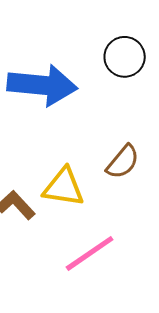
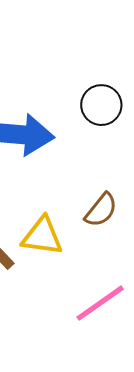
pink line: (90, 253) -> (100, 303), moved

